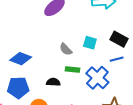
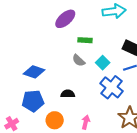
cyan square: (90, 43) -> (103, 63), moved, turned 32
green rectangle: (72, 69) -> (85, 40), moved

